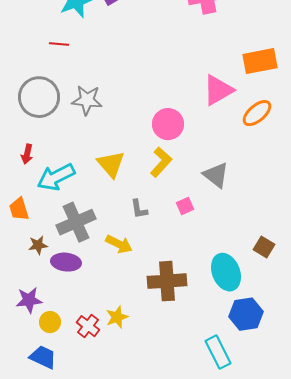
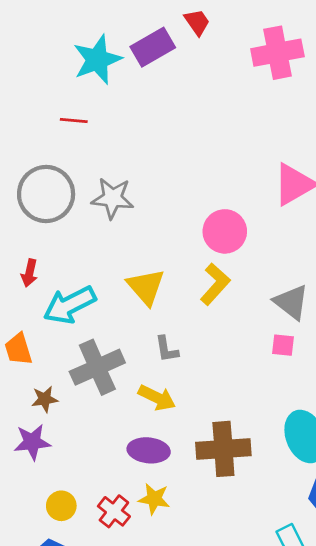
pink square: (185, 206) -> (283, 345), moved, turned 30
gray L-shape: (139, 209) -> (167, 349), moved
purple ellipse: (66, 262) -> (149, 450), moved
purple star: (29, 300) -> (32, 442), moved
yellow star: (117, 317) -> (154, 499), turned 30

